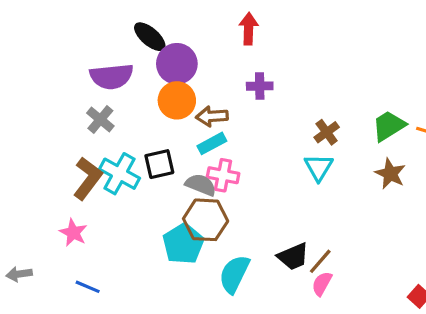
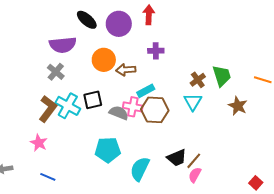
purple circle: (177, 64) -> (119, 24), moved
green trapezoid: (389, 126) -> (222, 76), moved, turned 105
cyan rectangle: (212, 143) -> (146, 91), moved
brown hexagon: (206, 220) -> (155, 110), moved
cyan pentagon: (183, 244) -> (108, 150), turned 30

